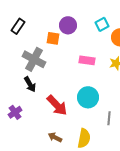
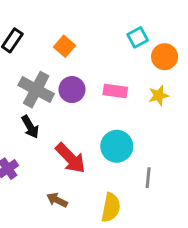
purple circle: (68, 25) -> (72, 90), moved
orange square: (53, 38) -> (65, 46), moved, turned 32
brown arrow: (55, 137) -> (57, 200), moved

